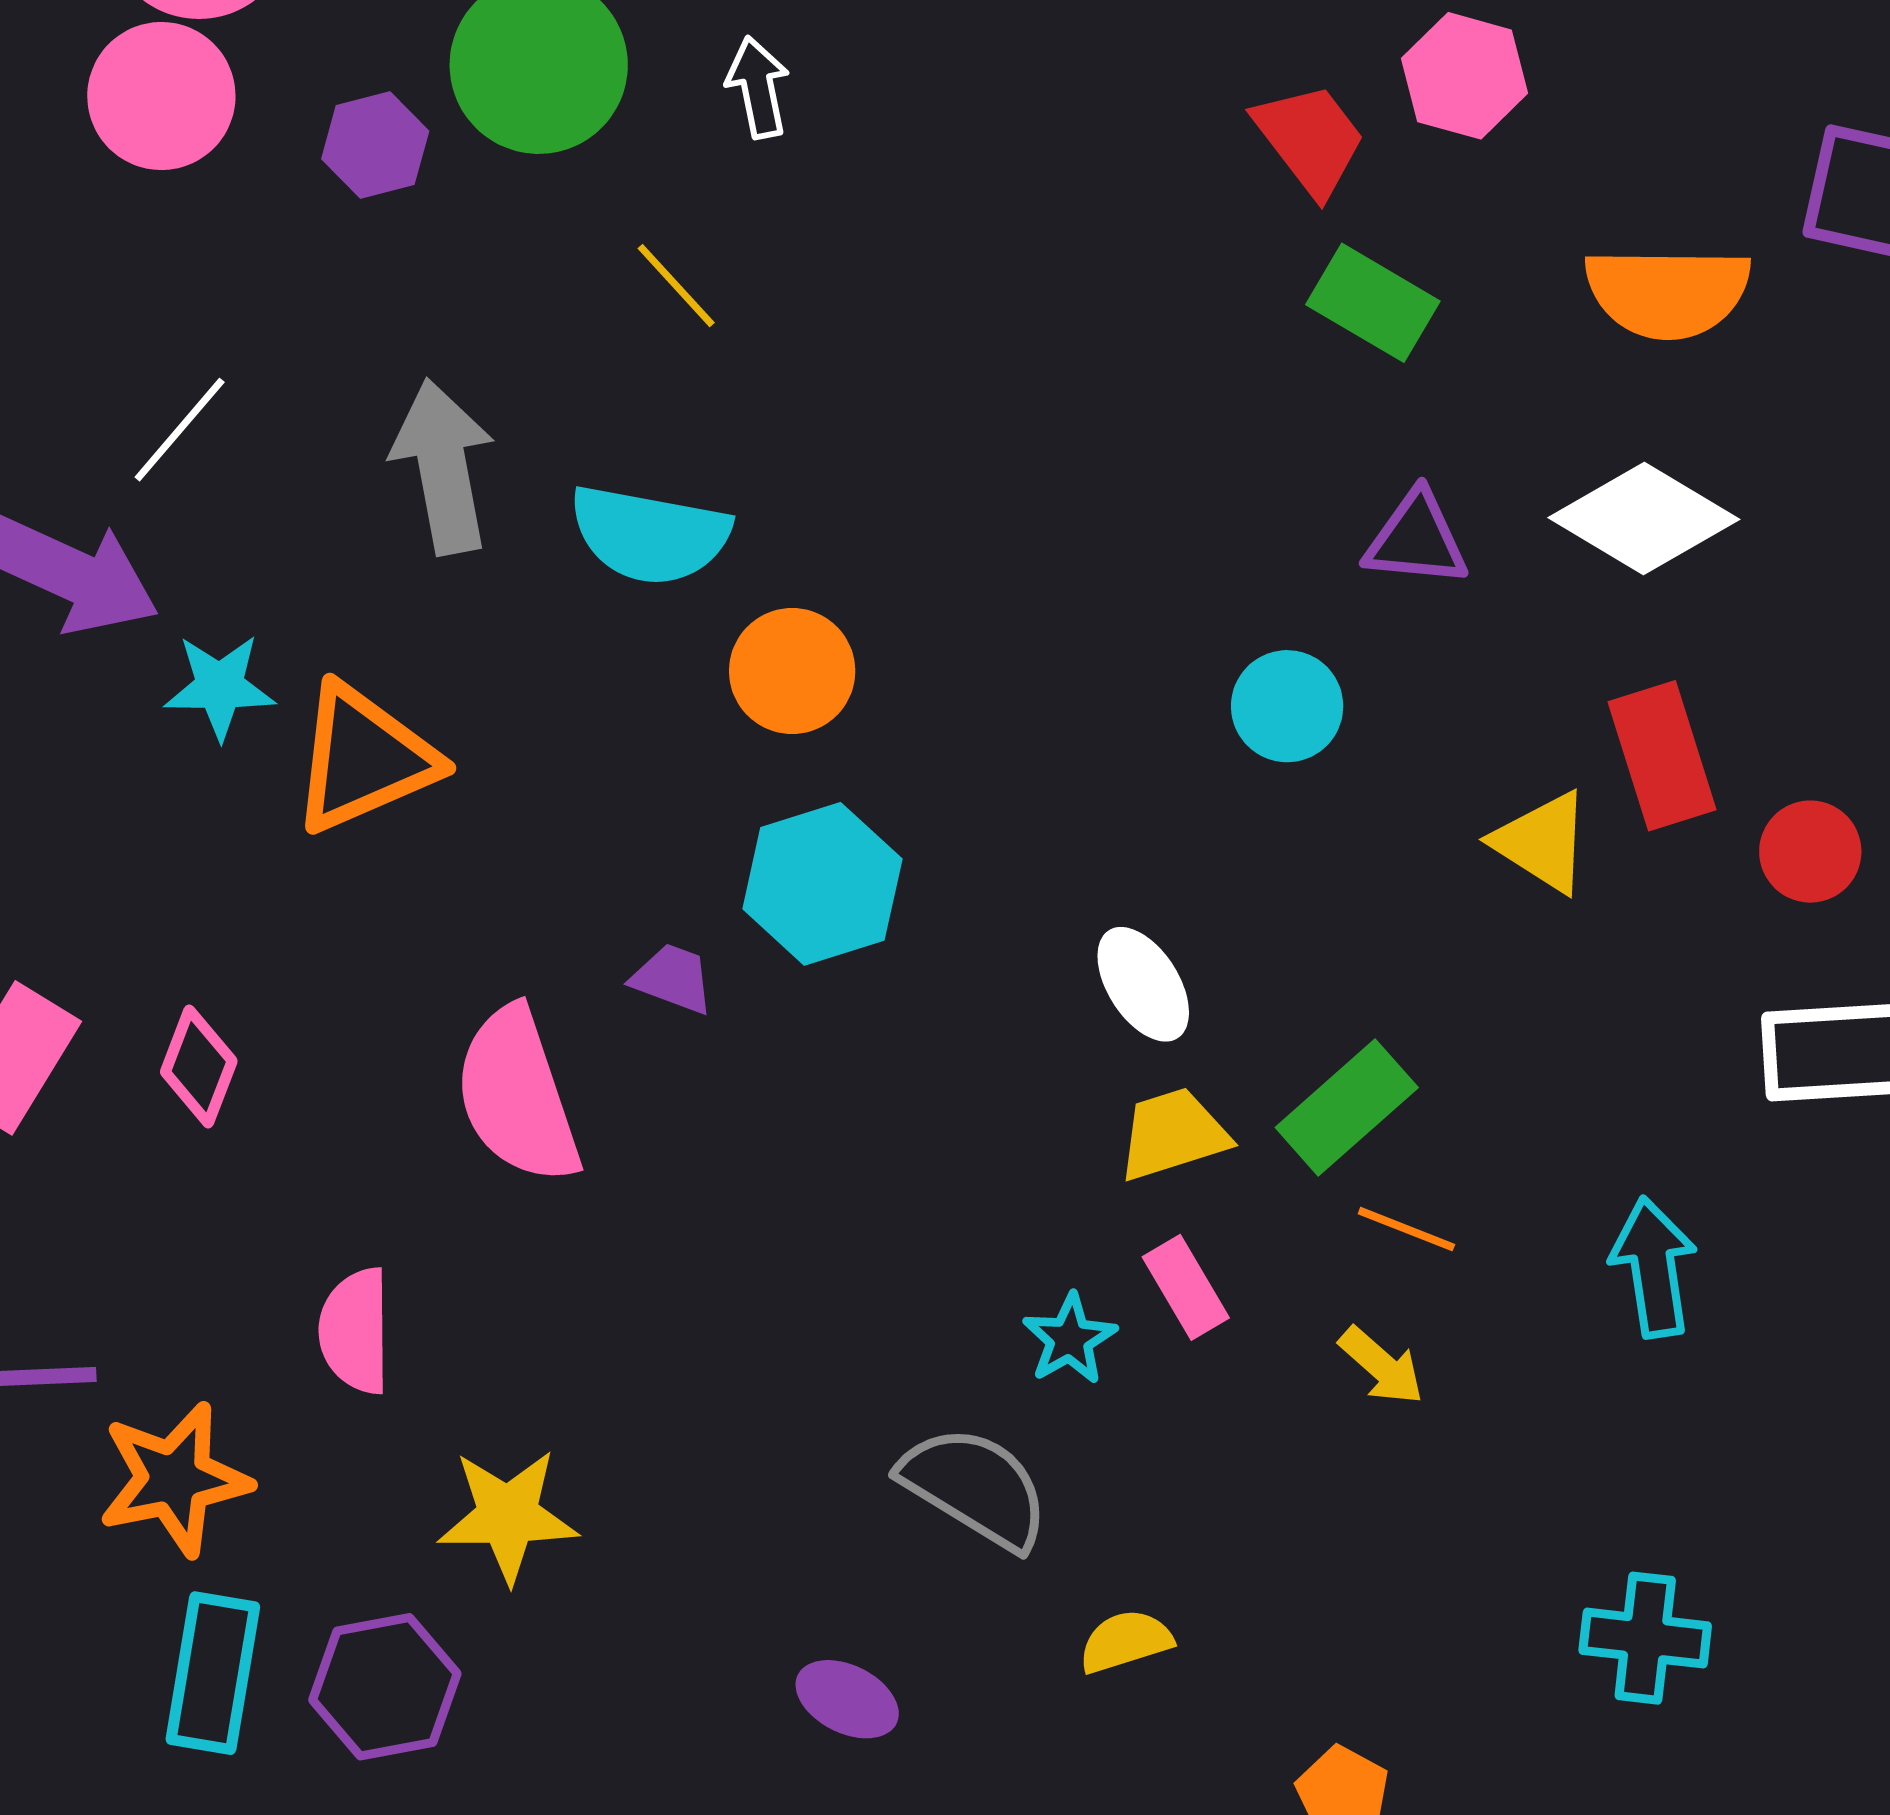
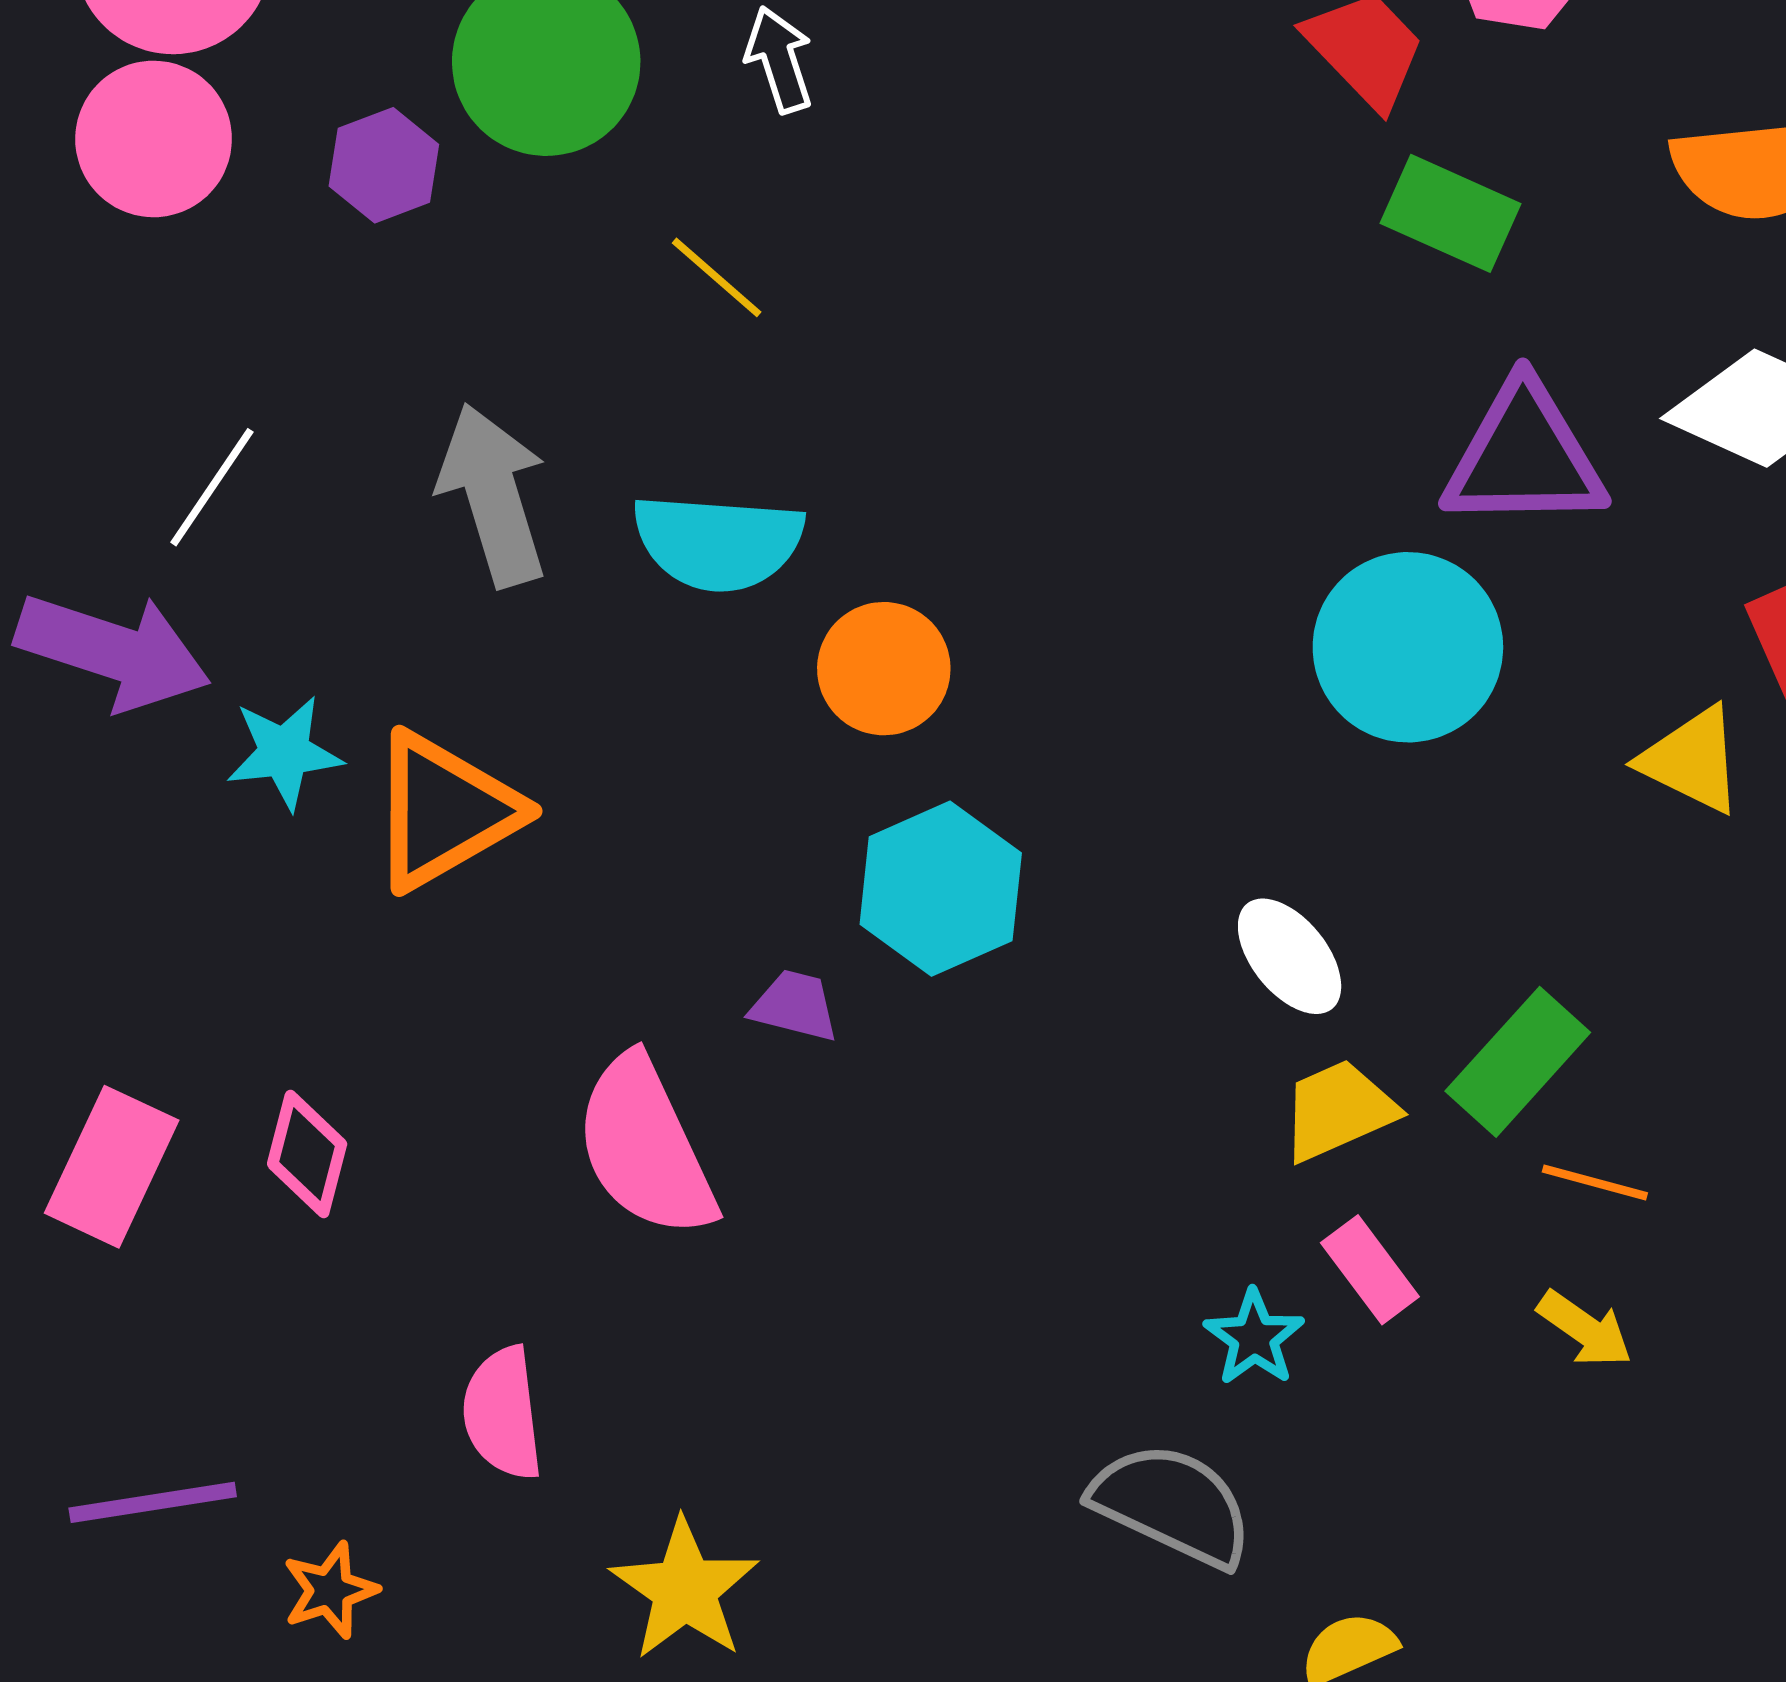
purple triangle: (1416, 539) -> (1524, 457), size x1.5
cyan circle: (1287, 706) -> (1408, 647), size x1.6
orange star: (174, 1479) -> (330, 1590), size x0.6
yellow star: (508, 1516) -> (685, 1589), turned -30

